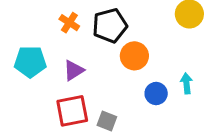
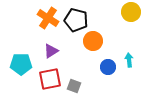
orange cross: (69, 23) -> (48, 18), size x1.5
black pentagon: (110, 26) -> (76, 20), turned 30
cyan pentagon: (30, 62) -> (21, 64), moved

